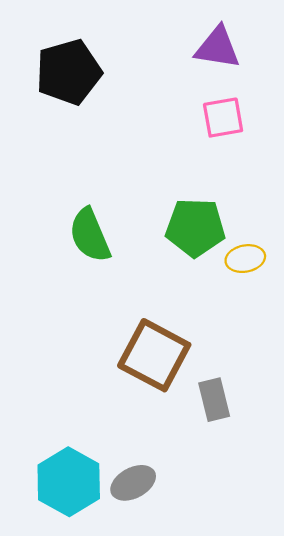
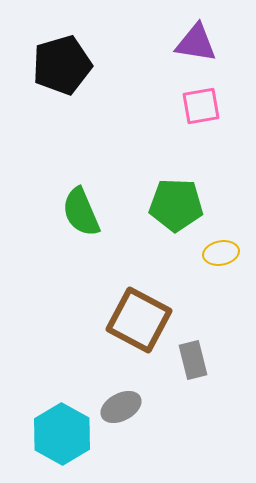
yellow ellipse: (245, 259) -> (221, 253), moved
gray ellipse: (133, 483) -> (121, 407), moved

